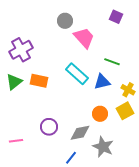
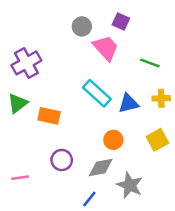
purple square: (116, 17) -> (121, 21), moved
green line: (112, 62) -> (150, 63), moved
orange rectangle: (39, 81) -> (49, 116), moved
yellow cross: (128, 90) -> (161, 98), moved, turned -32
orange circle: (100, 114) -> (113, 140), moved

